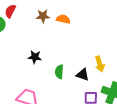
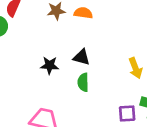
black triangle: (83, 75) -> (82, 57), moved

